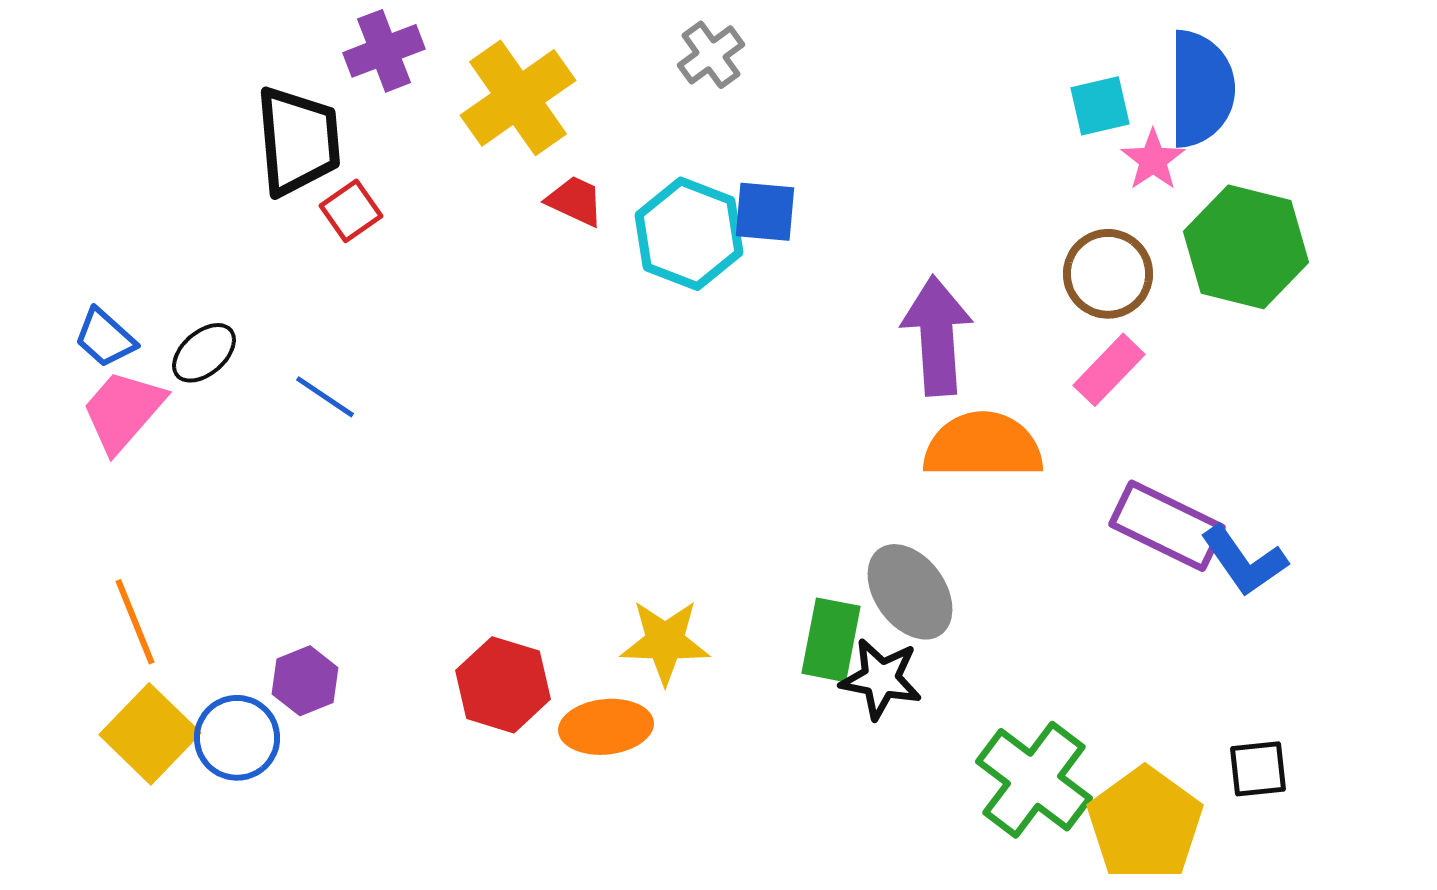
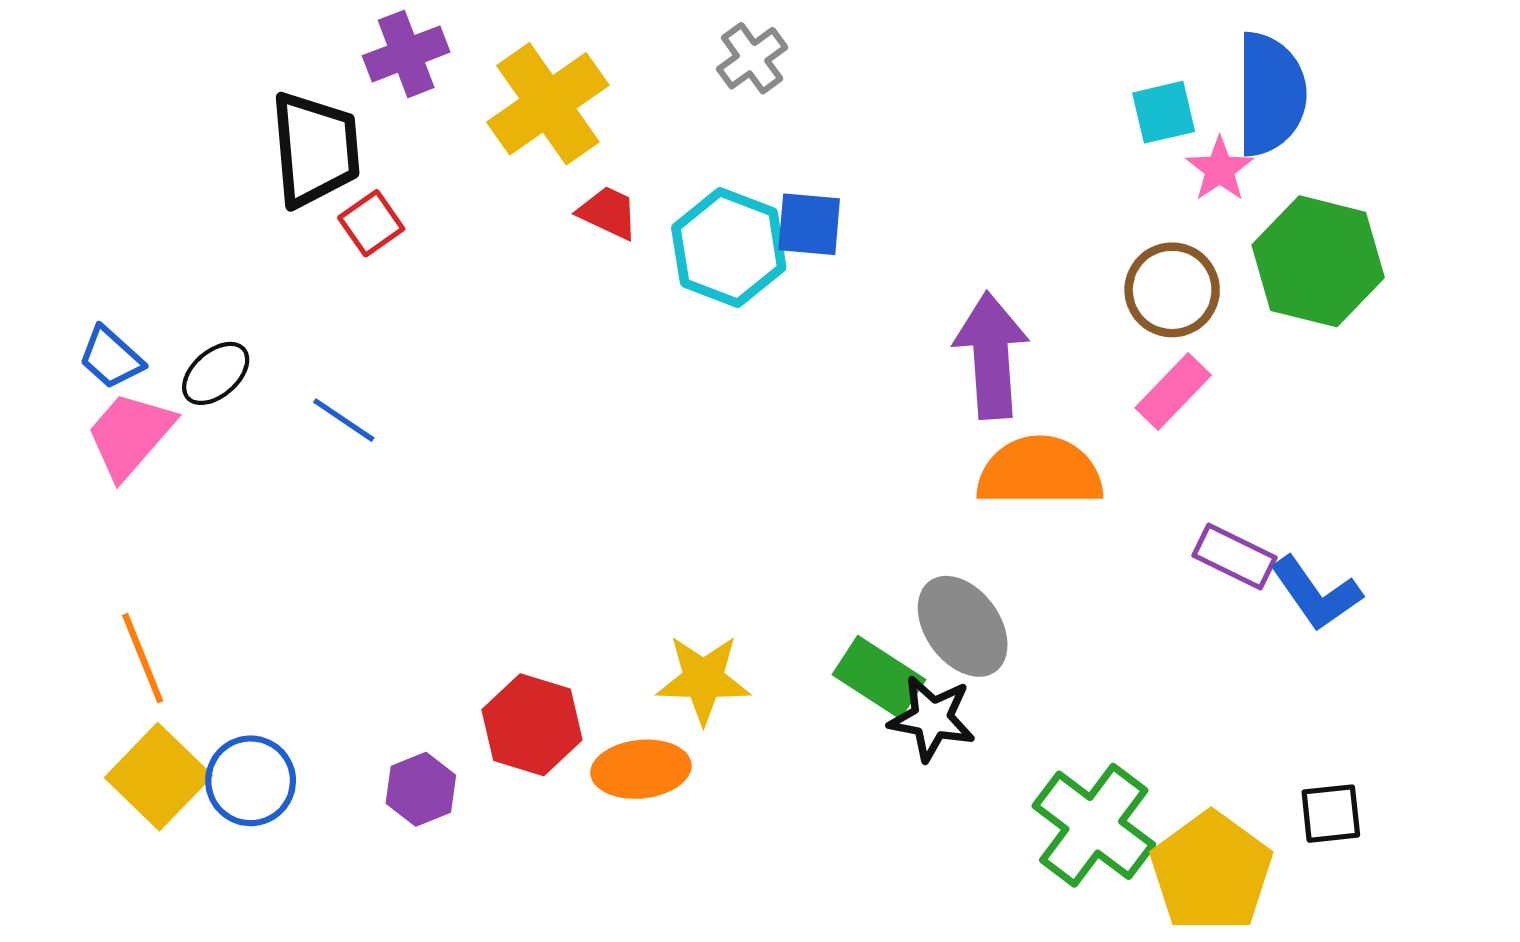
purple rectangle: (1167, 526) -> (1235, 557), size x0.7
green rectangle: (831, 640) -> (879, 677), turned -68
purple hexagon: (305, 681) -> (421, 789), moved

